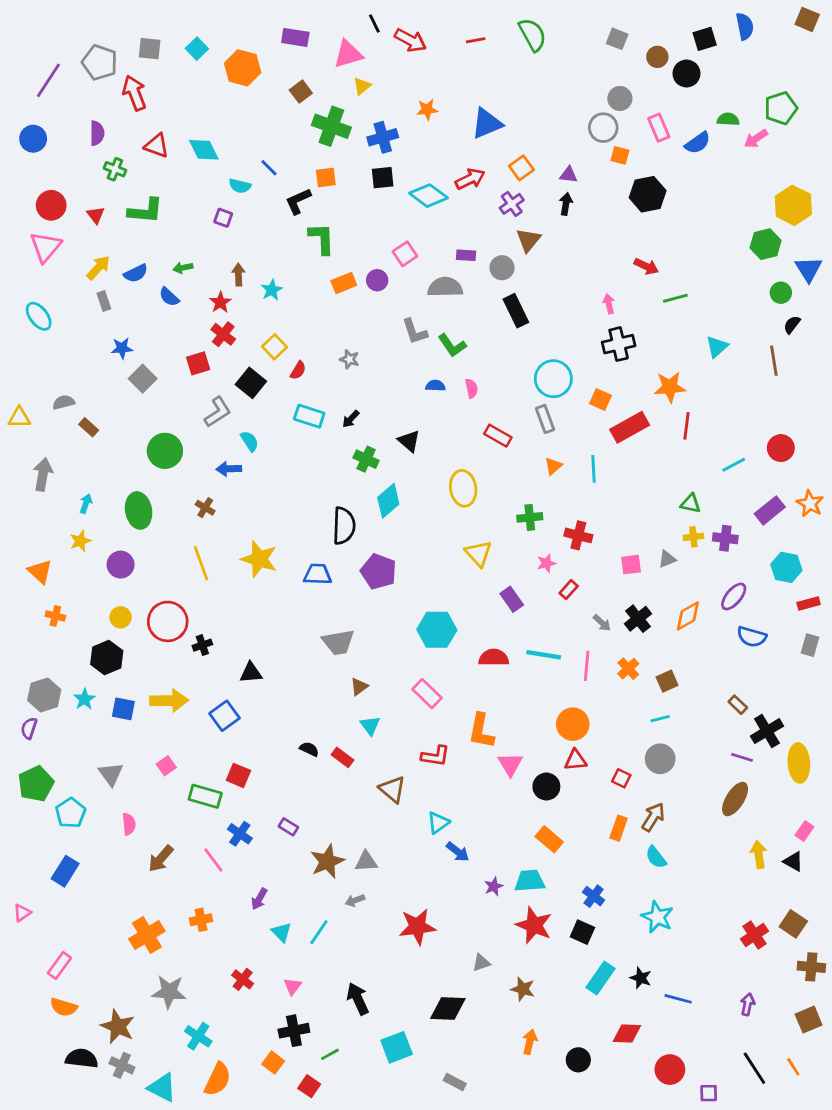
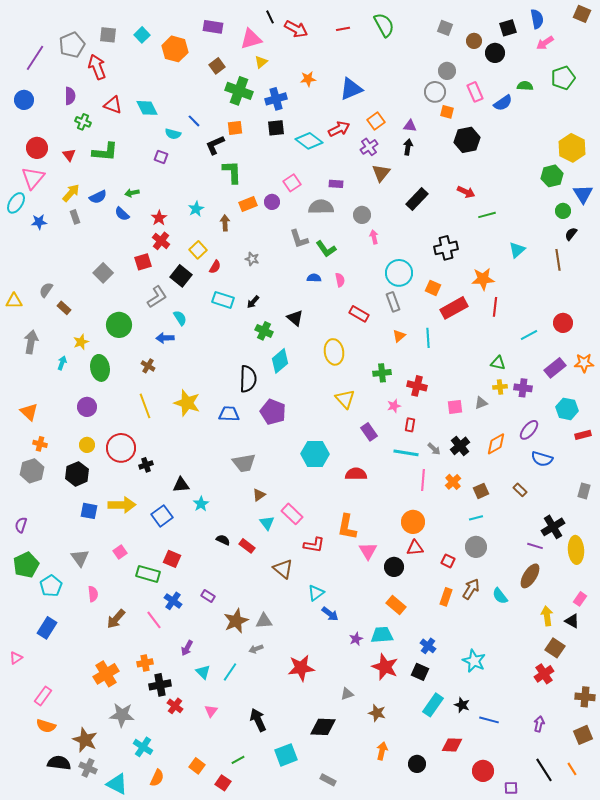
gray pentagon: (100, 62) -> (72, 45), turned 30
pink arrow: (756, 139) -> (545, 43), moved
gray circle: (502, 268) -> (362, 215), moved
brown arrow: (238, 275) -> (225, 223), moved
pink arrow: (609, 304) -> (374, 237), moved
black rectangle: (516, 311) -> (417, 199), moved, turned 70
cyan ellipse: (39, 316) -> (16, 203), moved, turned 70
blue star: (122, 348) -> (39, 222), moved
gray semicircle: (64, 402) -> (46, 290), turned -42
orange star: (810, 504) -> (584, 363), turned -30
yellow star: (80, 541) -> (81, 342), moved
red rectangle: (569, 590) -> (410, 425), turned -32
gray rectangle: (810, 645) -> (584, 491), moved
cyan line: (544, 655) -> (406, 453), moved
pink rectangle: (427, 694) -> (292, 514), moved
gray hexagon: (44, 695) -> (32, 471), moved
cyan star: (84, 699) -> (201, 504), moved
brown rectangle: (738, 705) -> (520, 490), moved
cyan semicircle: (656, 857) -> (500, 596), moved
brown square: (793, 924) -> (555, 648), moved
black cross: (294, 1031) -> (160, 685), moved
orange semicircle: (218, 1079) -> (157, 778), size x0.7

